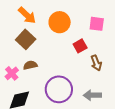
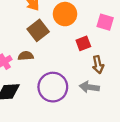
brown square: (26, 39) -> (38, 30), moved
gray arrow: (92, 95) -> (89, 87), moved

